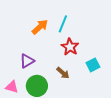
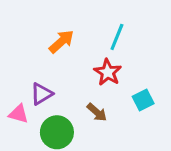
cyan line: (63, 24) -> (117, 37), moved
pink triangle: (12, 87) -> (18, 114), moved

